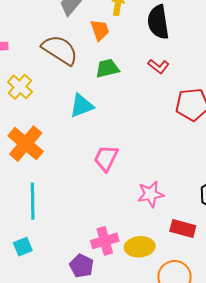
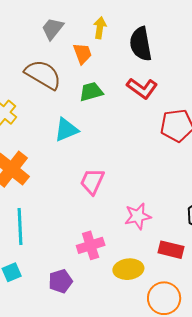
red L-shape: (158, 66) -> (142, 88), size x1.4
pink cross: (105, 241) -> (91, 245), moved
purple pentagon: (82, 266) -> (60, 281), moved, turned 30

